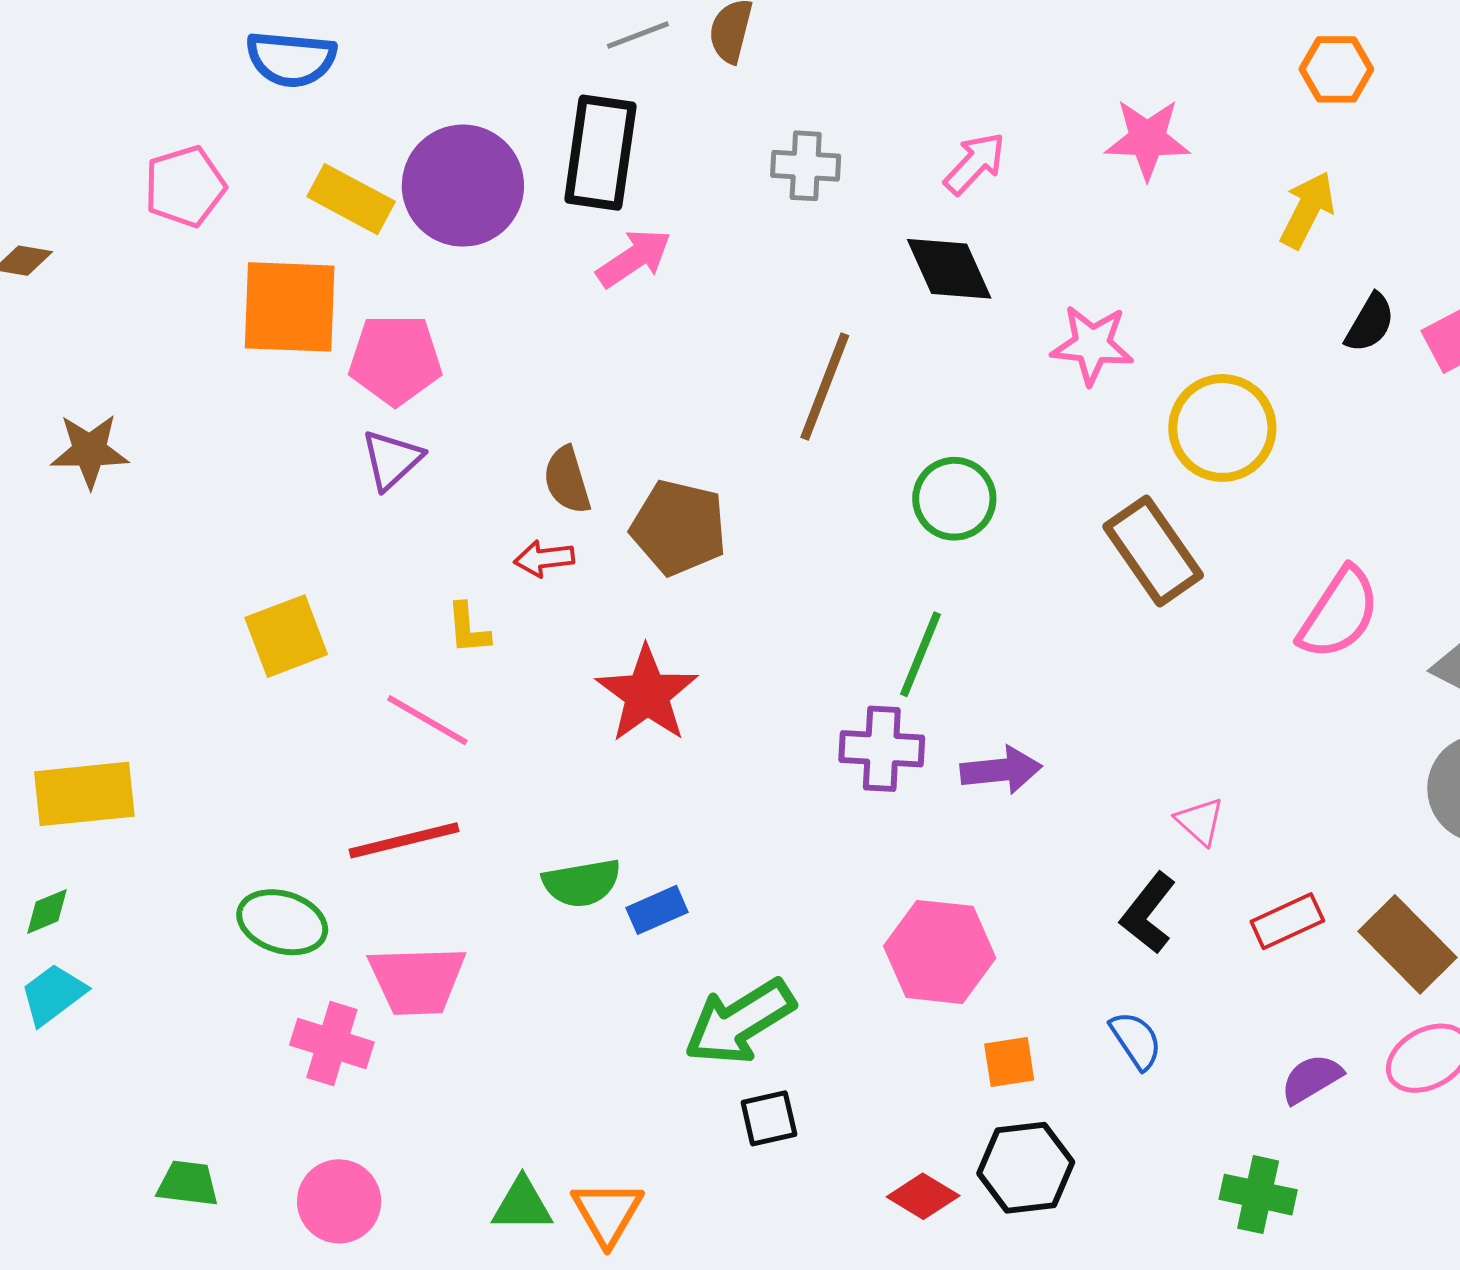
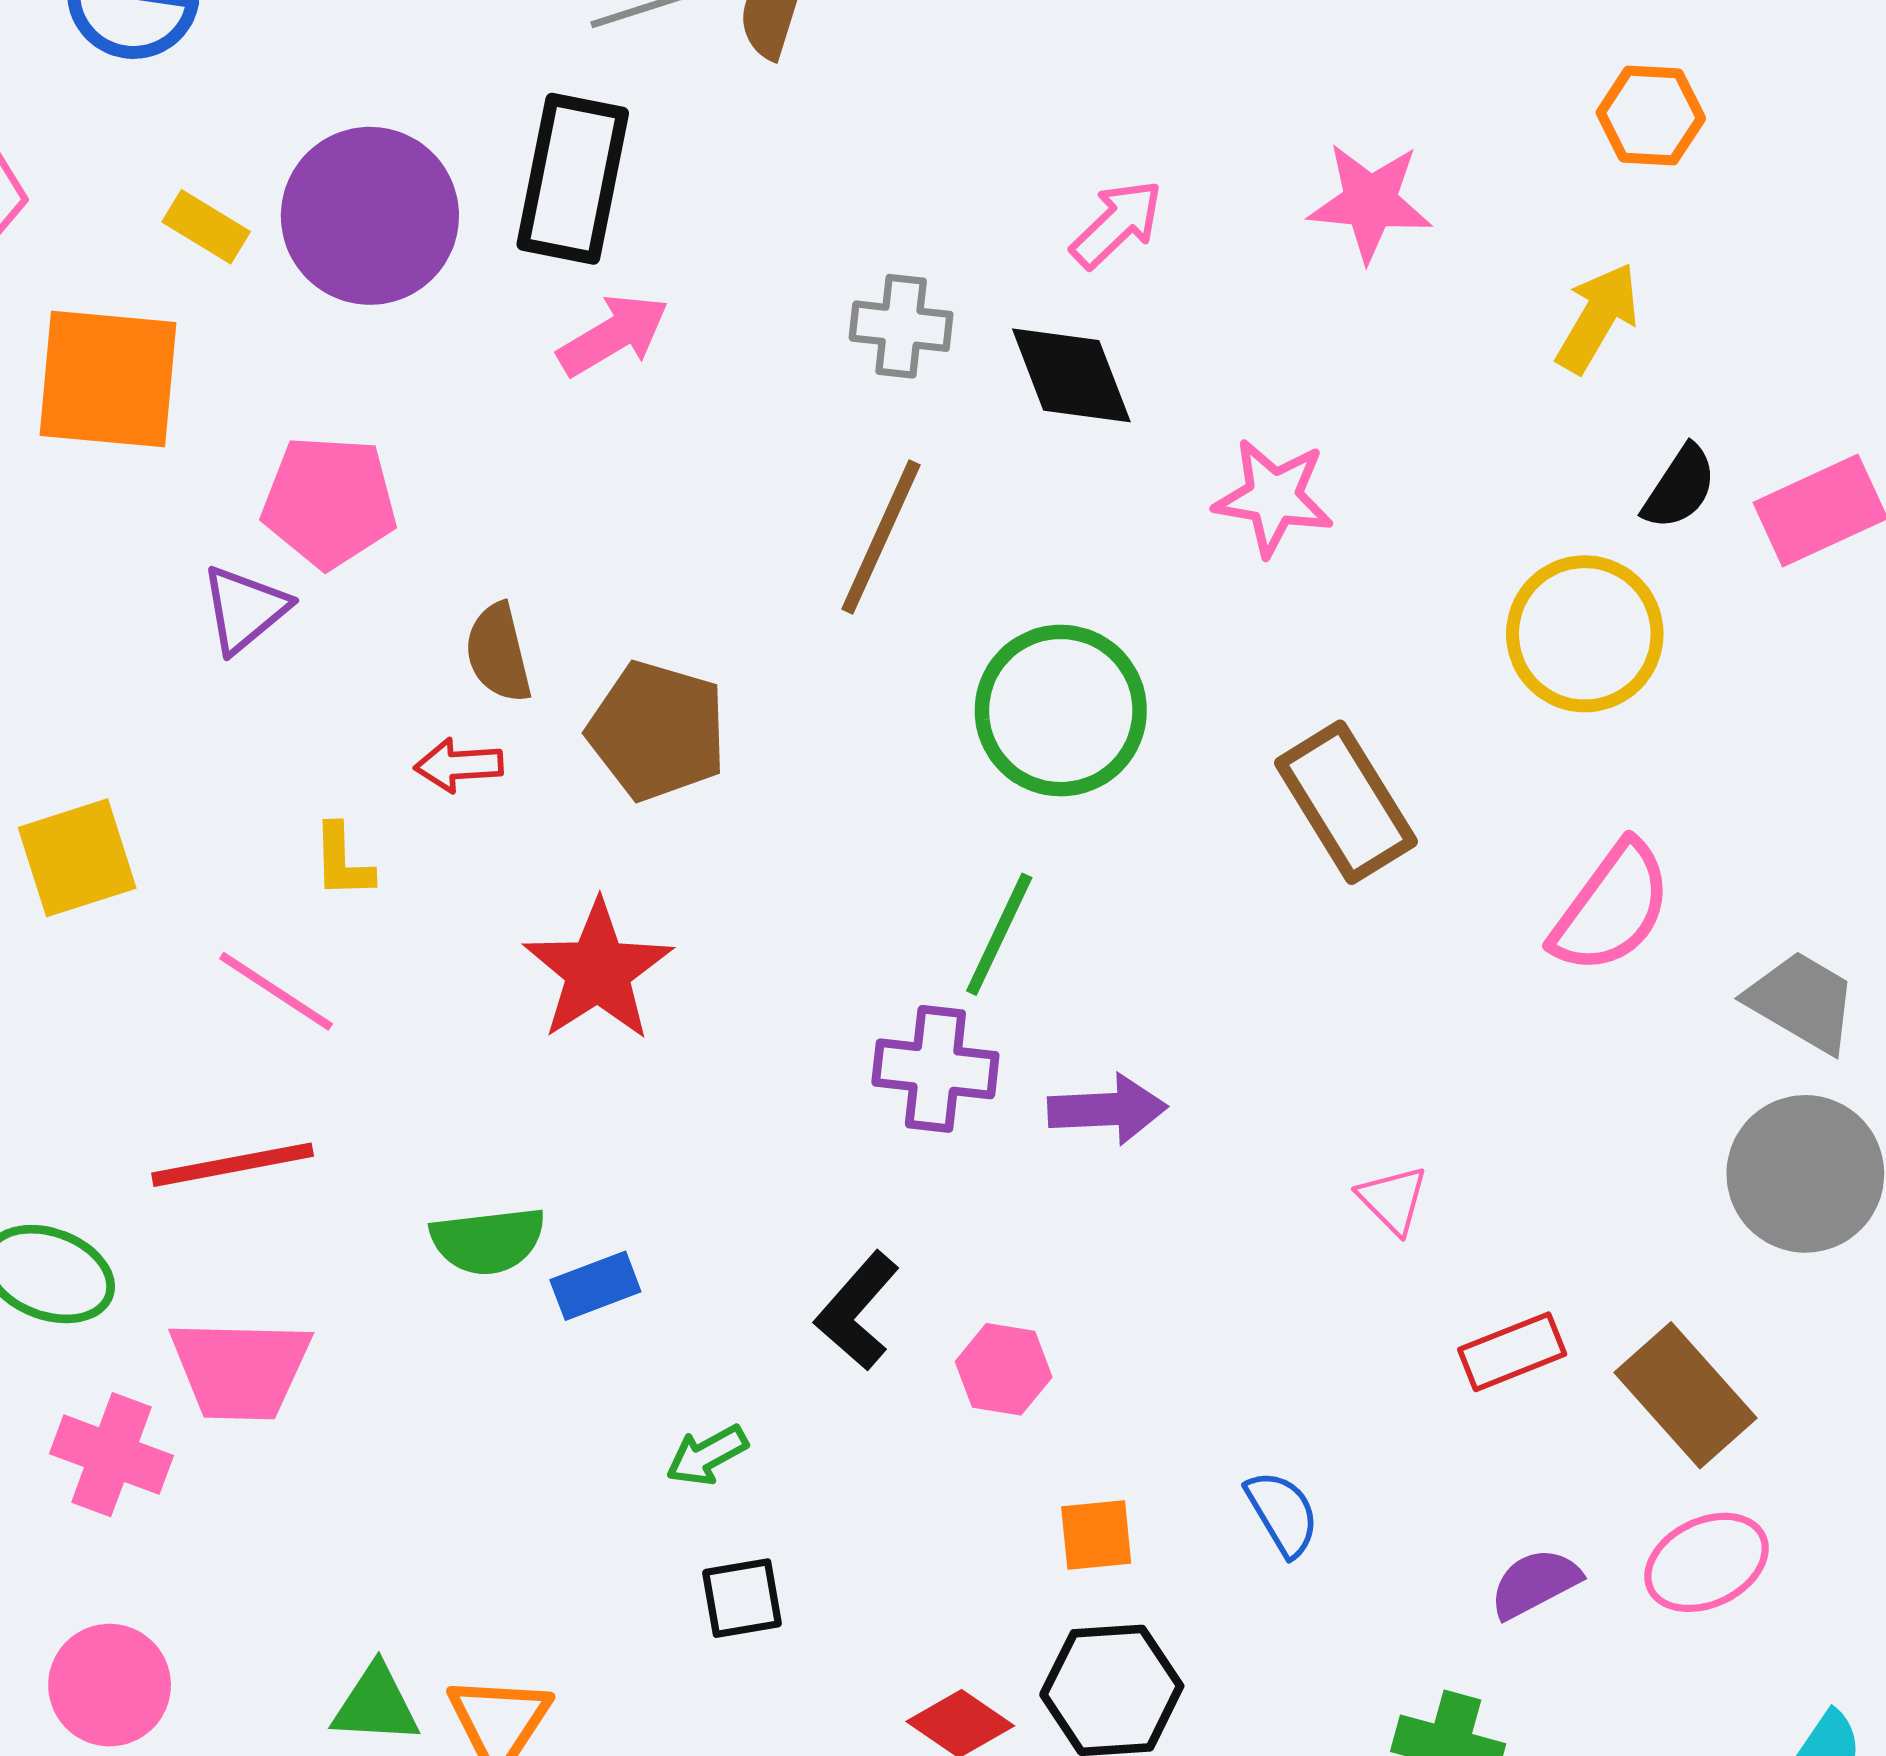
gray cross: (806, 166) -> (901, 326), moved
yellow rectangle: (351, 199) -> (206, 227), size x0.7
pink pentagon: (395, 360) -> (329, 502), moved
yellow circle: (1222, 428) -> (1585, 634), moved
green circle: (954, 499) -> (1061, 711), size x1.4
black L-shape: (1148, 913) -> (857, 1311), moved
pink hexagon: (940, 952) -> (1004, 1369), size x0.6
green arrow: (740, 1022) -> (707, 1455), size x0.5

